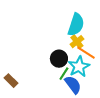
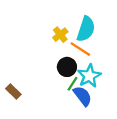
yellow cross: (77, 42) -> (60, 35), moved
orange line: (86, 53) -> (80, 49), moved

